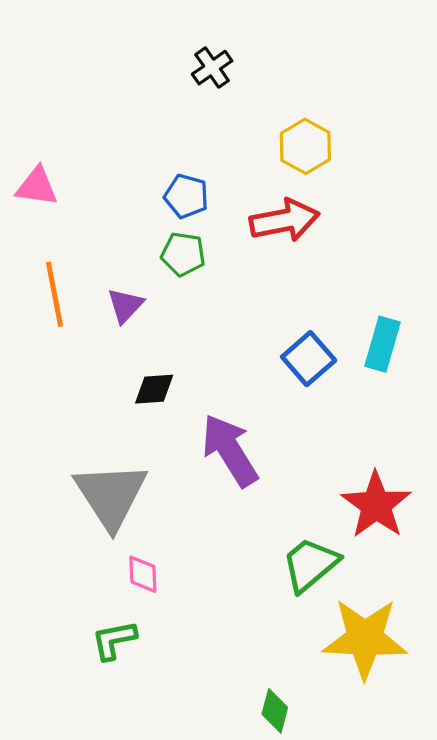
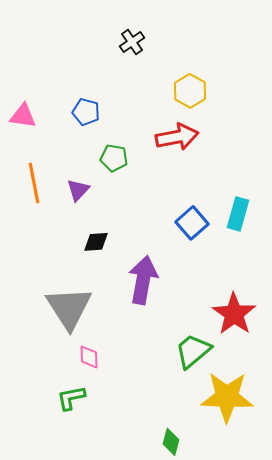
blue pentagon: (186, 196) -> (86, 112), moved
purple arrow: (230, 450) -> (143, 280), turned 42

